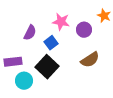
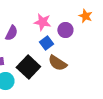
blue square: (51, 43) -> (46, 43), moved
brown semicircle: (90, 60) -> (57, 63), moved, turned 66

